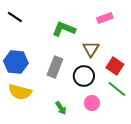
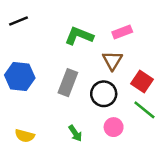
black line: (15, 17) -> (19, 21), turned -56
pink rectangle: (105, 18) -> (122, 32), moved
yellow semicircle: (20, 92) -> (25, 136), moved, size x0.7

